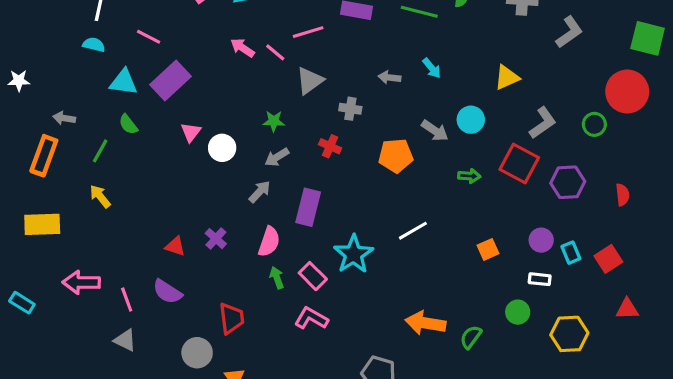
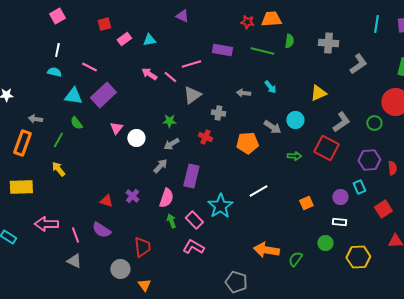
purple hexagon: (568, 182) -> (369, 160), moved
cyan rectangle: (571, 253) -> (359, 187), moved

